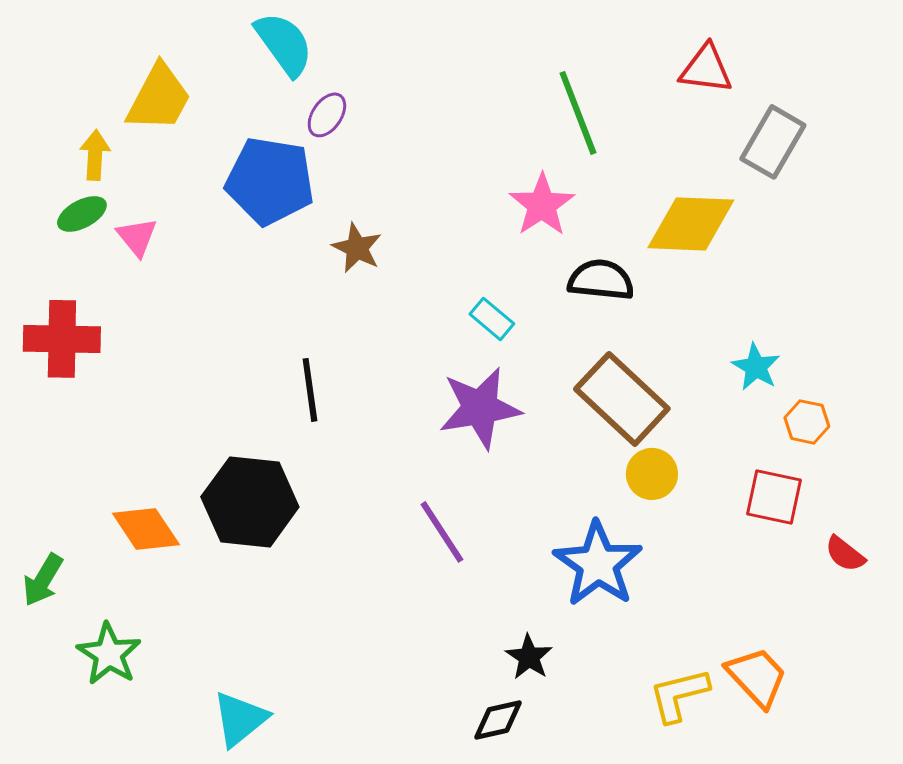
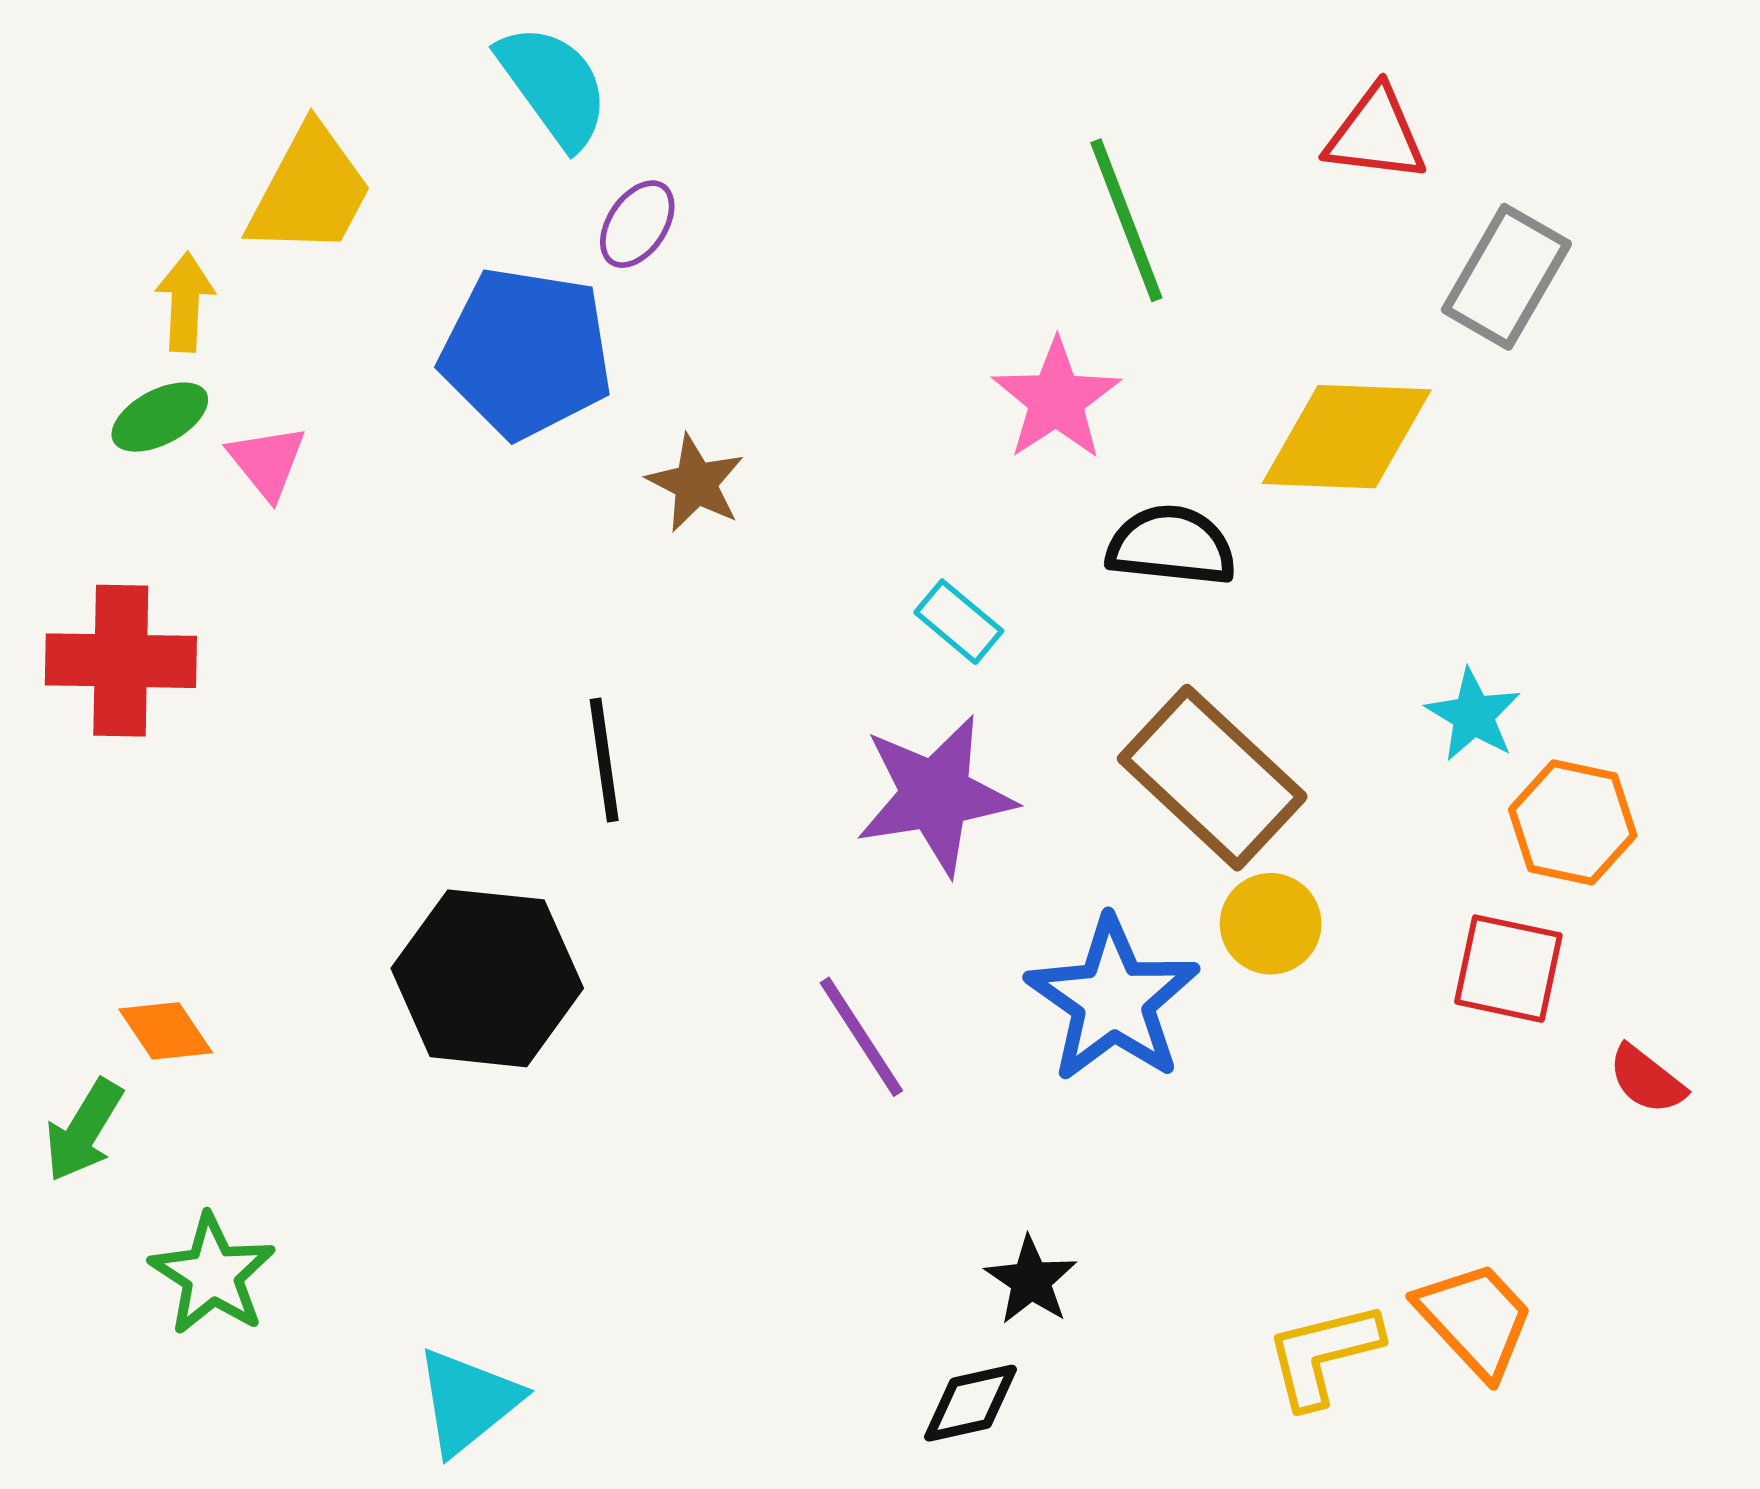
orange hexagon: (807, 422) -> (1573, 822), size x1.4
orange diamond: (146, 529) -> (166, 1031), moved, size x0.7
blue star: (598, 564) -> (1113, 1000), moved

